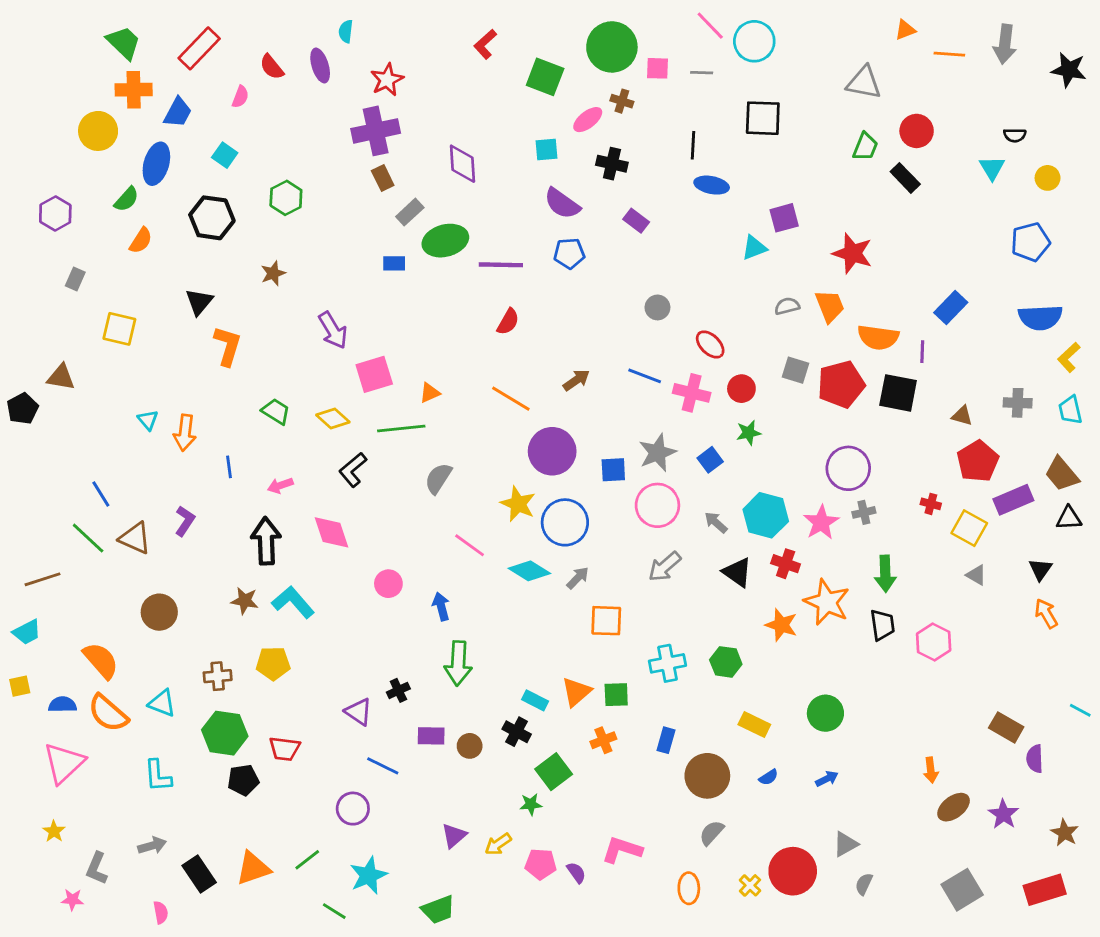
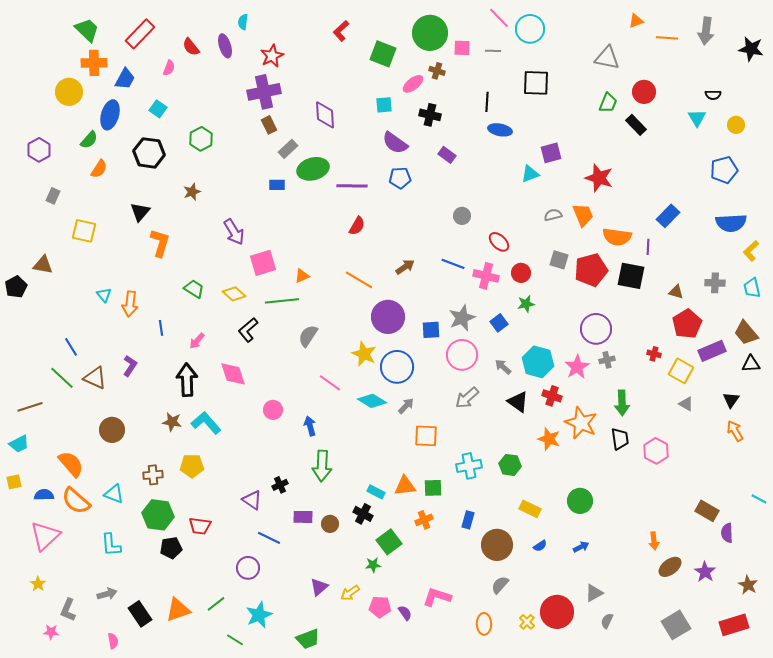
pink arrow: (280, 485) -> (197, 341), turned -30
orange triangle: (576, 692) -> (405, 486), turned 35

